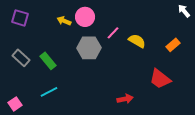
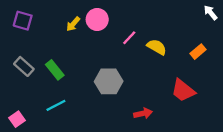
yellow arrow: (64, 21) -> (73, 24), turned -72
gray hexagon: (89, 48) -> (109, 81), moved

